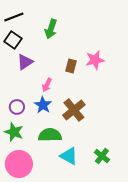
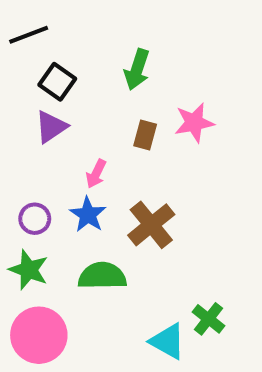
green arrow: (51, 29) -> (137, 69), moved
black square: (13, 40) -> (57, 82), moved
cyan triangle: (69, 156) -> (168, 341), moved

